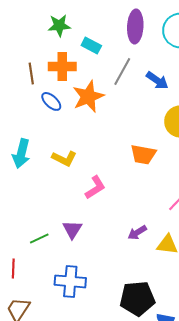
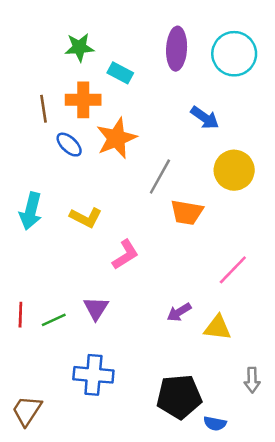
gray line: (122, 71) -> (160, 177), moved
red line: (13, 268) -> (20, 315), moved

